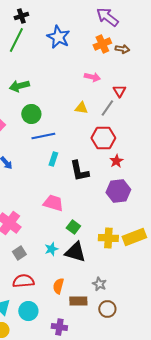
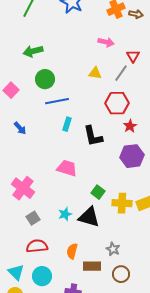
green square: (73, 227) -> (98, 192), moved

